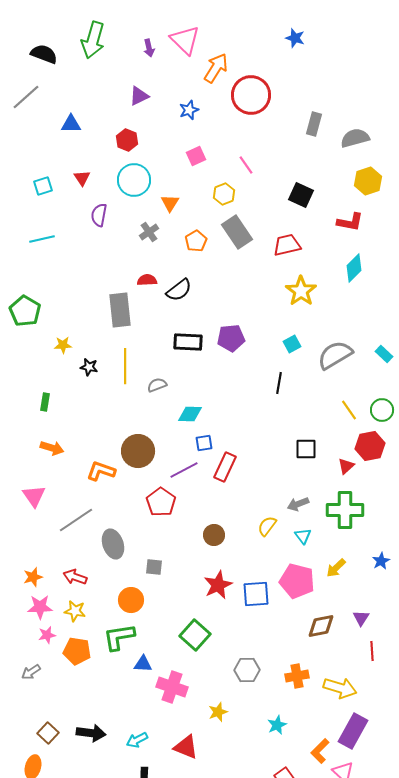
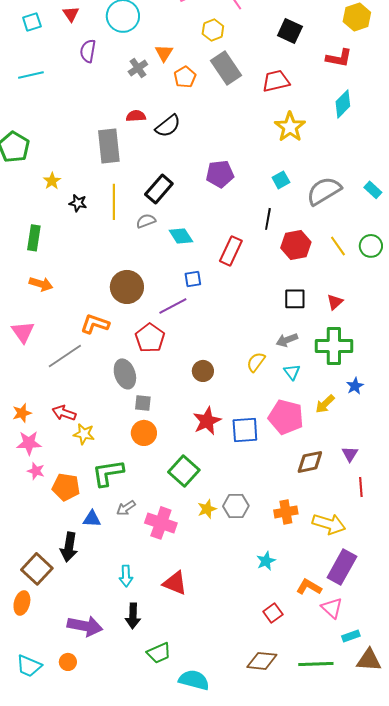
orange triangle: (170, 203) -> (164, 53), moved
black rectangle: (188, 342) -> (159, 189), moved, turned -52
yellow star: (63, 345) -> (52, 181), turned -30
green rectangle: (45, 402) -> (34, 238), size x1.4
cyan diamond: (190, 414) -> (181, 236), moved, turned 55
red hexagon: (370, 446) -> (296, 245), moved
black square: (306, 449) -> (295, 299), moved
red rectangle: (225, 467) -> (231, 251), moved
orange L-shape: (101, 471) -> (95, 324), moved
gray ellipse: (113, 544) -> (125, 374), moved
blue star: (381, 561) -> (355, 386), moved
orange circle: (131, 600) -> (144, 433), moved
yellow star: (75, 611) -> (84, 434), moved
pink star: (47, 635) -> (36, 471), turned 30
blue triangle: (143, 664) -> (92, 519), moved
gray arrow: (31, 672) -> (126, 508), moved
yellow star: (218, 712) -> (207, 509), moved
brown square: (48, 733) -> (37, 569), size x1.4
black arrow: (91, 733) -> (69, 547), moved, turned 92
cyan arrow: (137, 740) -> (126, 576), turned -65
orange L-shape: (320, 751) -> (309, 587), turned 75

